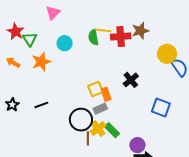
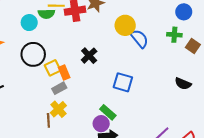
green semicircle: (93, 37) -> (46, 14), turned -77
cyan circle: (65, 43) -> (29, 23), moved
black circle: (81, 120) -> (33, 54), moved
green rectangle: (112, 130) -> (108, 112), moved

